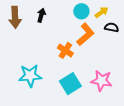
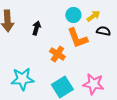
black arrow: (41, 15) -> (36, 28), moved
orange L-shape: (85, 34) -> (77, 38), turned 110

